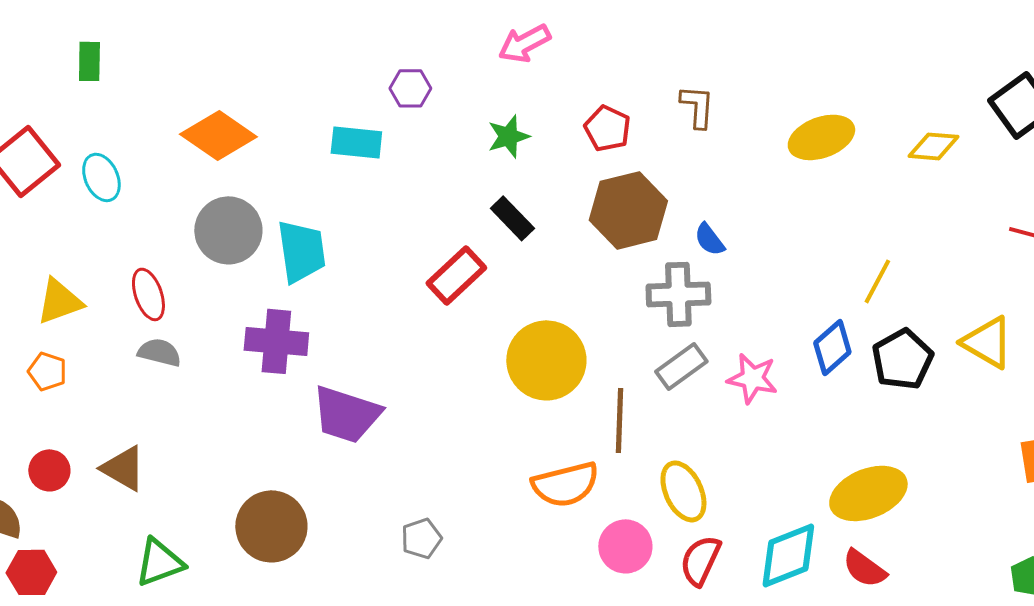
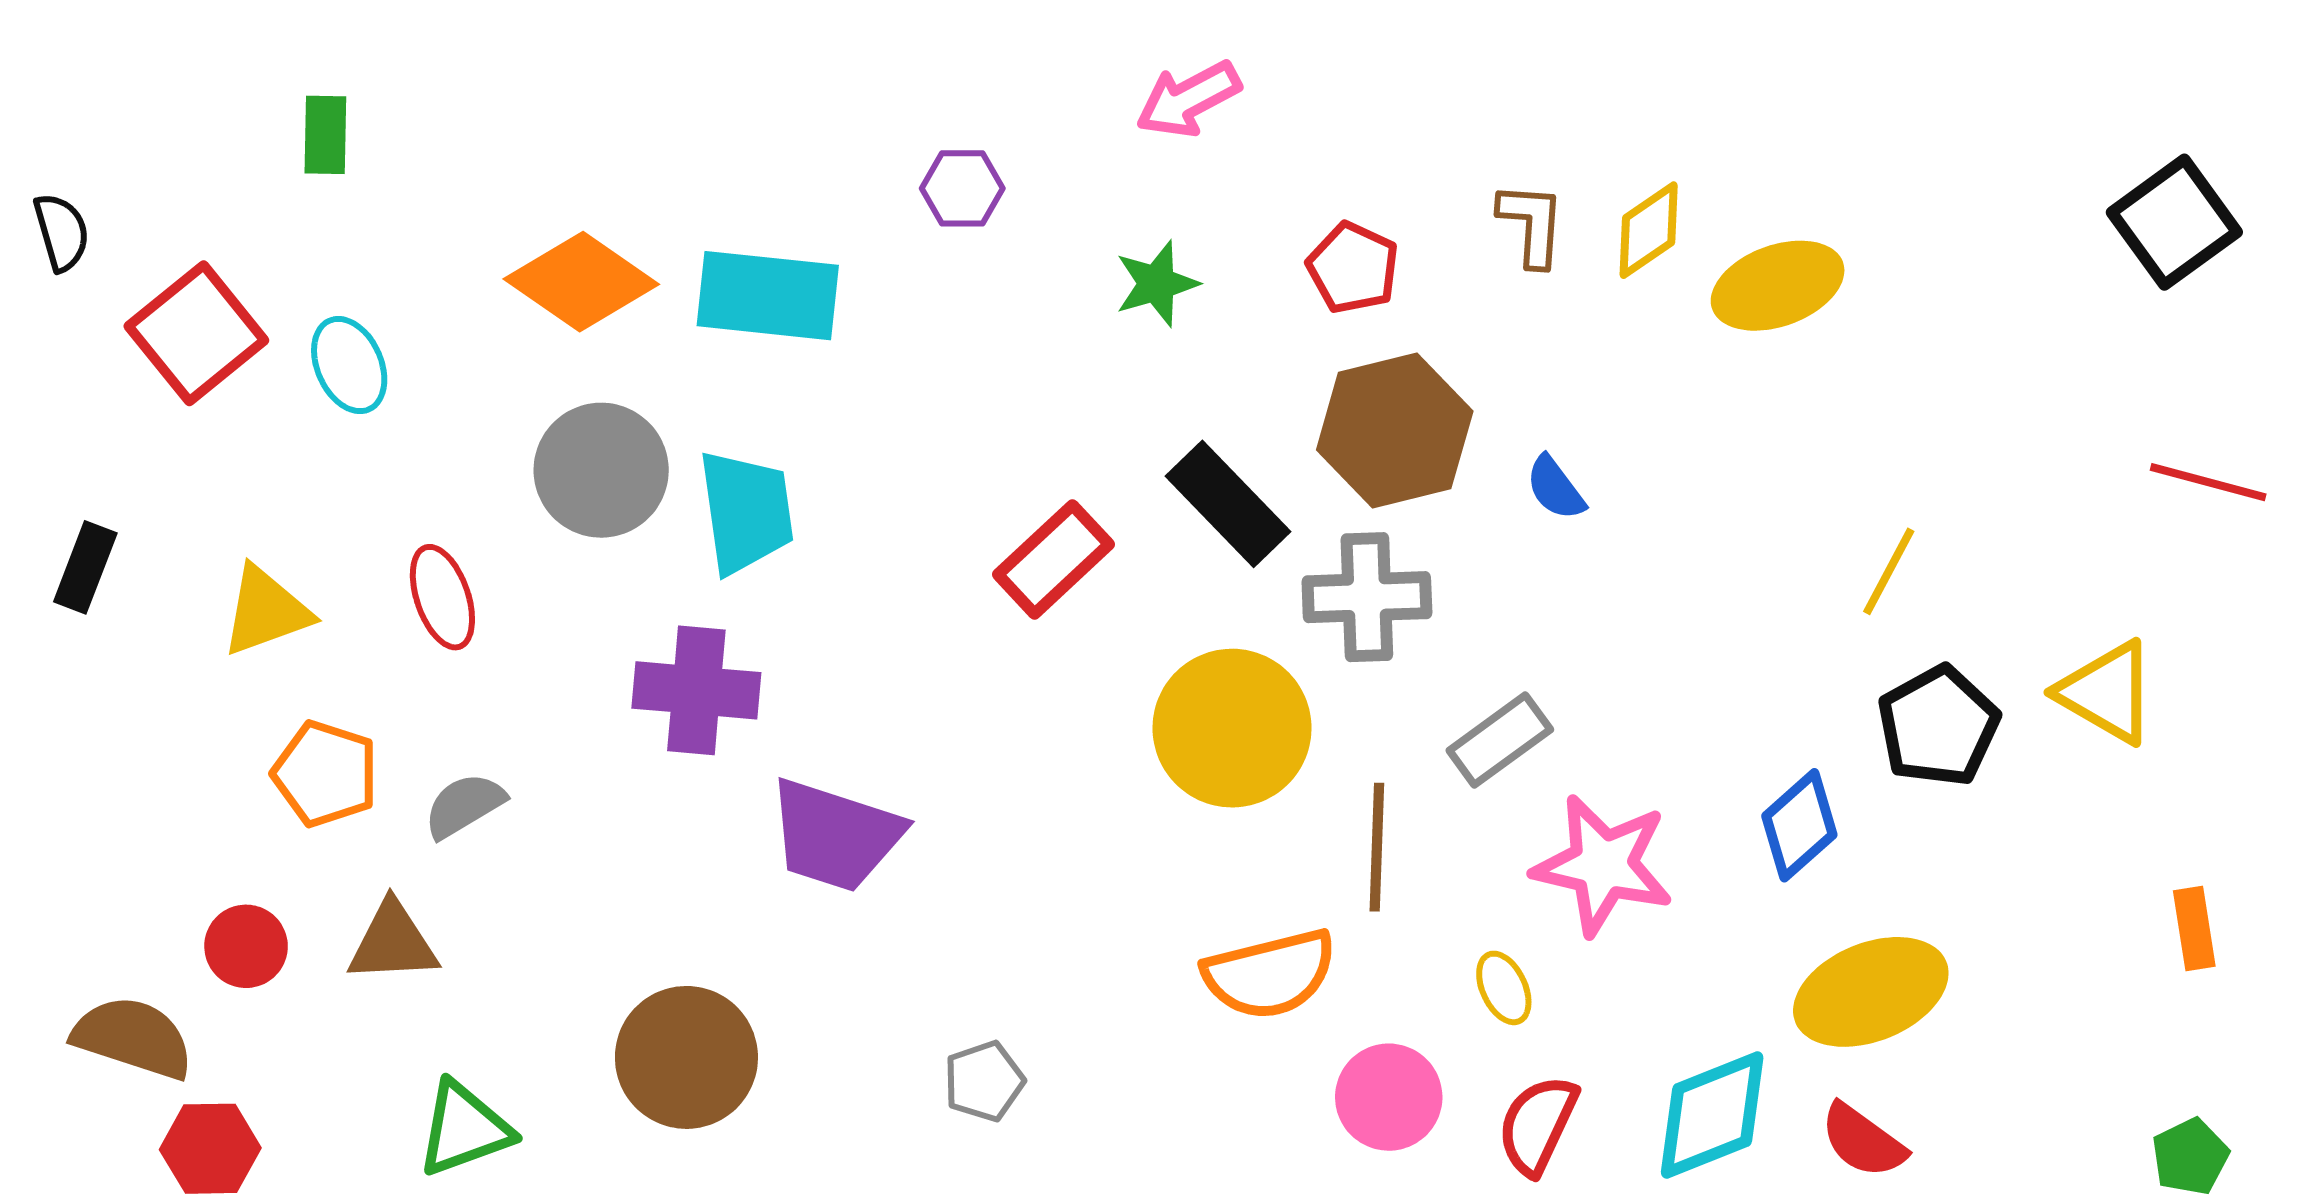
cyan rectangle: (356, 142) -> (768, 296), moved, size x1.4
yellow diamond: (933, 146) -> (1649, 230), moved, turned -39
black rectangle: (512, 218) -> (1228, 504), moved, size x1.4
gray cross: (678, 294) -> (1367, 597), moved
blue diamond: (832, 347) -> (1799, 825), moved
gray semicircle: (159, 352) -> (464, 805), moved, turned -45
orange pentagon: (47, 371) -> (325, 774), moved, size x1.4
pink star: (752, 378) -> (1603, 865), moved, size x1.4
brown triangle: (123, 468) -> (393, 942), turned -33
yellow ellipse: (683, 491) -> (1504, 988), size x0.6

